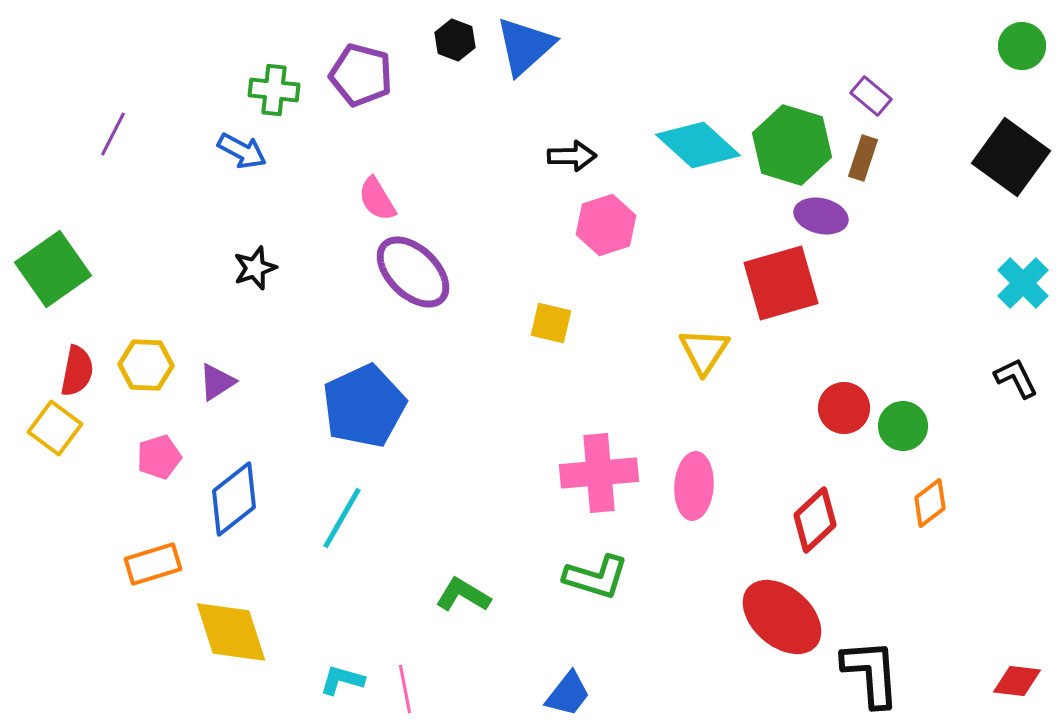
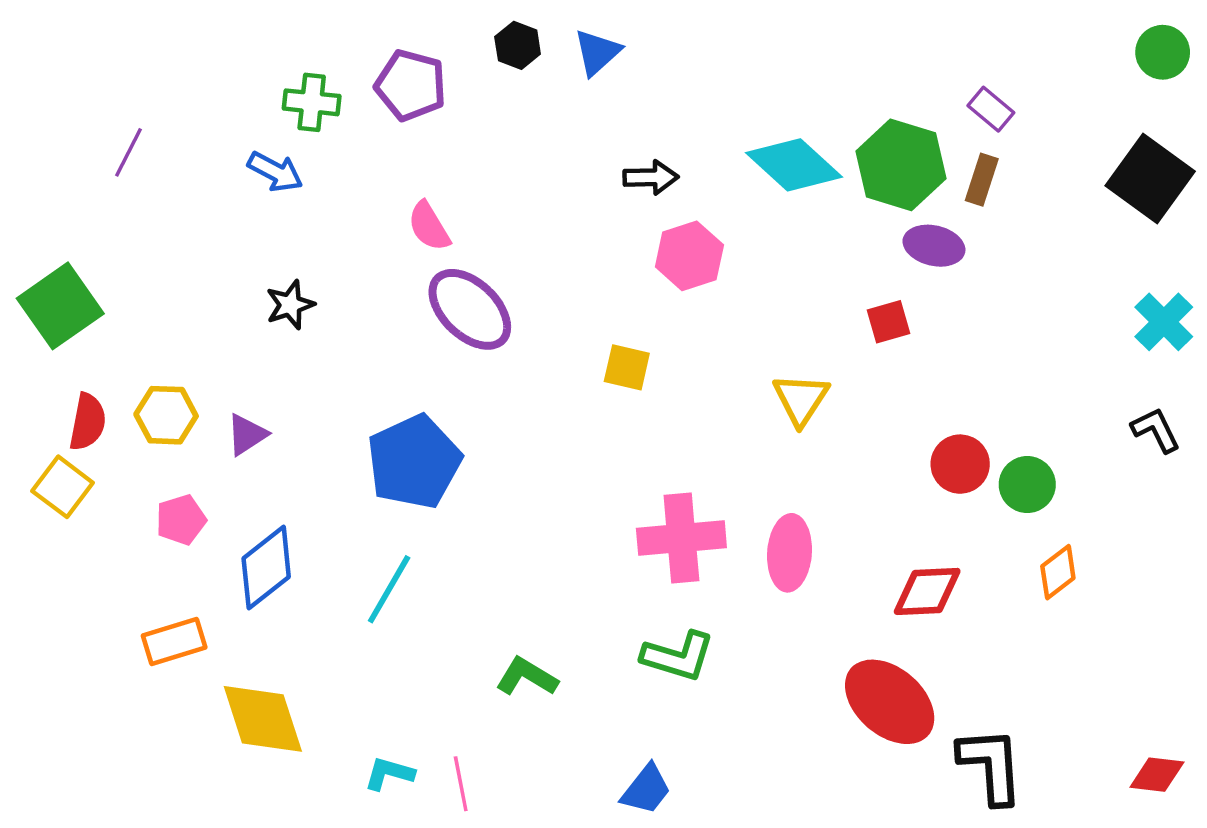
blue triangle: (525, 46) -> (597, 52), size x0.7
red square: (781, 283) -> (888, 322), size x0.5
red diamond: (815, 520) -> (927, 591), turned 40

